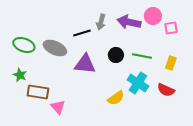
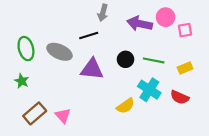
gray arrow: (101, 22) -> (103, 13), moved
green ellipse: (24, 45) -> (26, 49), turned 55
yellow rectangle: (171, 63) -> (185, 68), turned 48
brown rectangle: (38, 92) -> (35, 113), moved, turned -50

